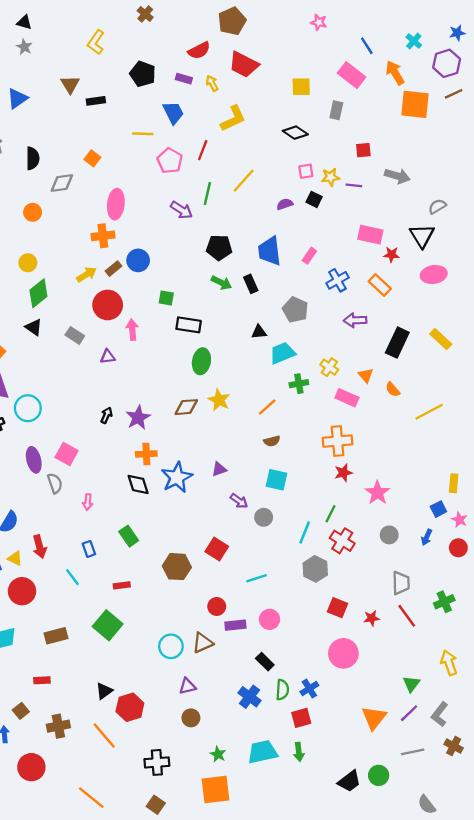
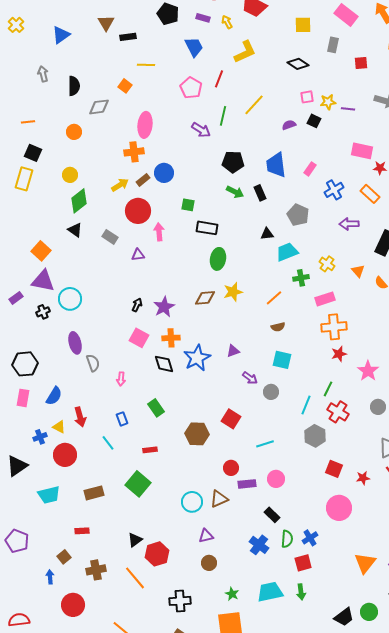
yellow line: (143, 134) -> (146, 65), moved
red square: (363, 150) -> (361, 63), moved
pink rectangle: (347, 398) -> (325, 299), moved, turned -42
yellow star: (219, 400) -> (233, 292), turned 30
pink square: (67, 454) -> (139, 338), moved

